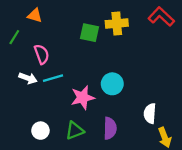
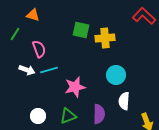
yellow cross: (117, 23) -> (105, 38), moved
cyan circle: (112, 84) -> (116, 75), moved
white semicircle: (150, 113) -> (124, 101), moved

